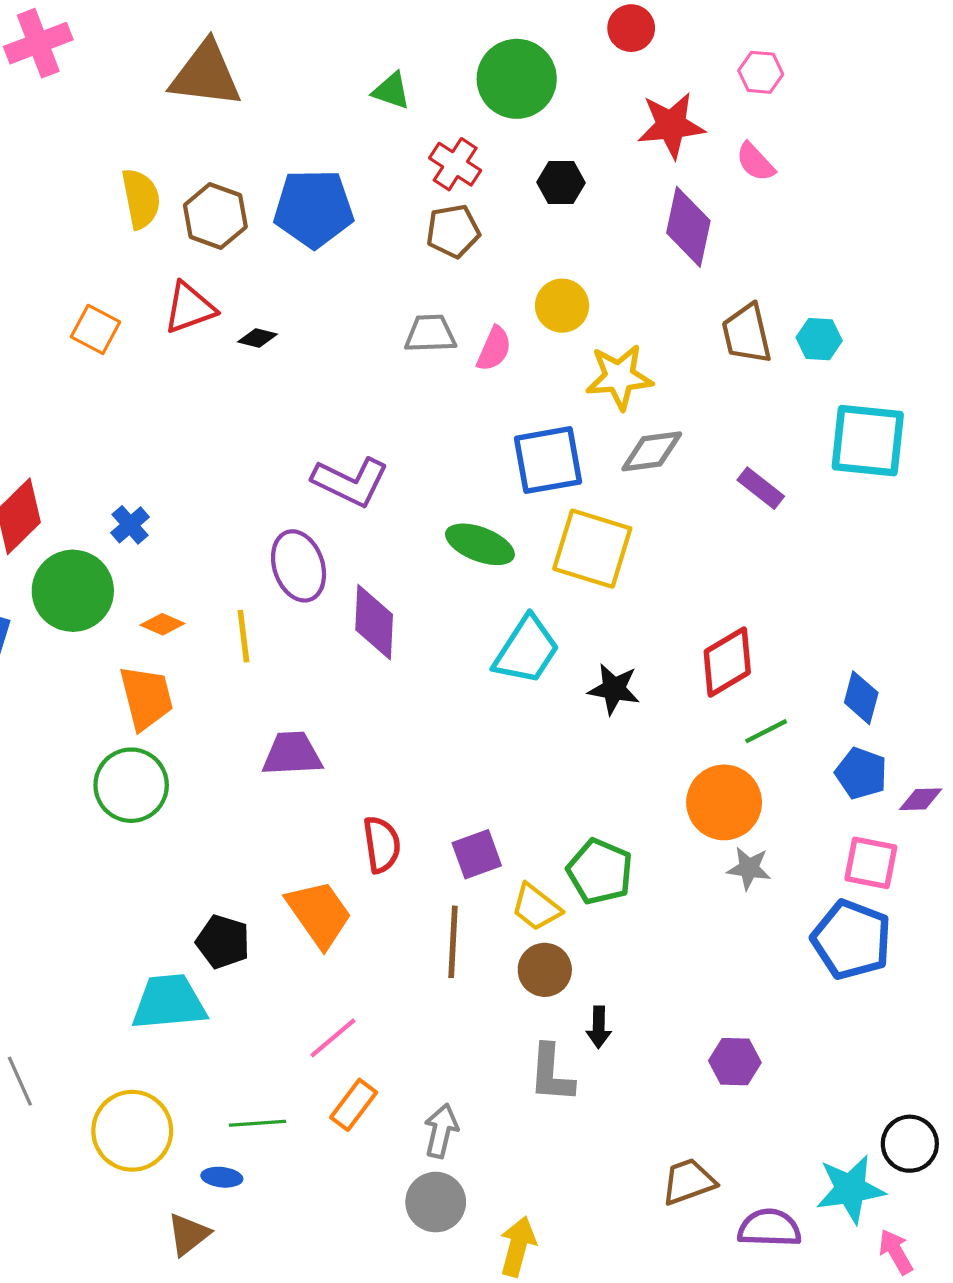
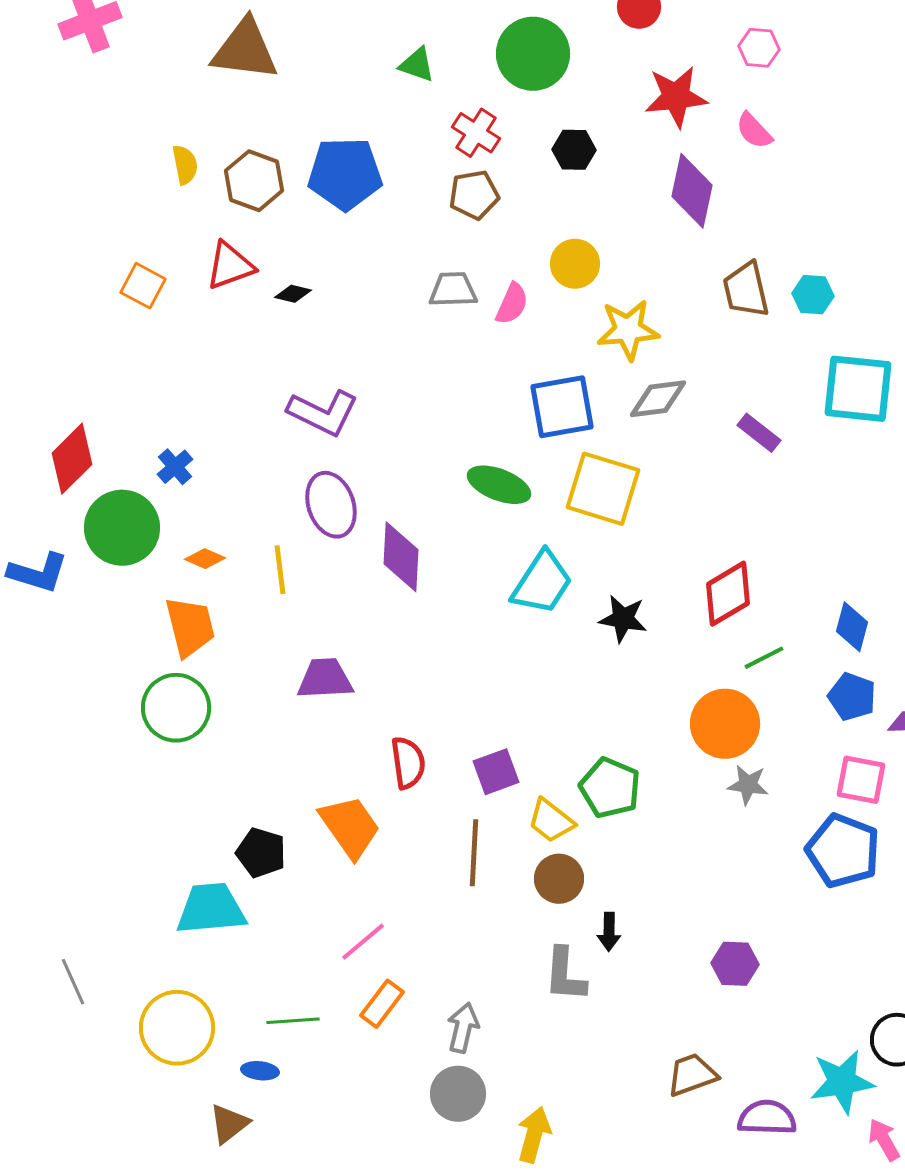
yellow semicircle: (141, 199) -> (185, 165), size x0.7
purple L-shape: (350, 482) -> (323, 413), moved

